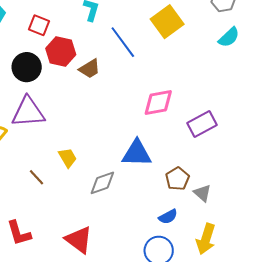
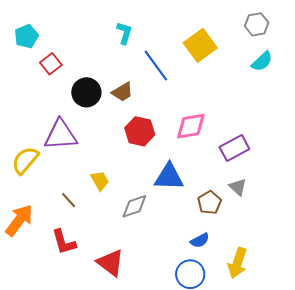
red square: (39, 25) -> (51, 64), moved, turned 30
red hexagon: (61, 51) -> (140, 131), moved
black circle: (27, 67) -> (86, 92), moved
gray triangle: (202, 193) -> (238, 187), moved
red L-shape: (19, 233) -> (64, 242), moved

